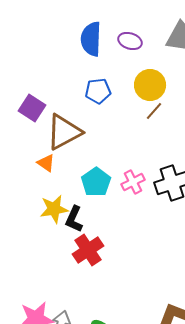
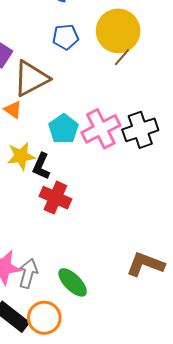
yellow circle: (150, 85) -> (118, 31), size x1.4
pink cross: (133, 182) -> (101, 129), size x1.6
red cross: (88, 250) -> (55, 198), turned -32

